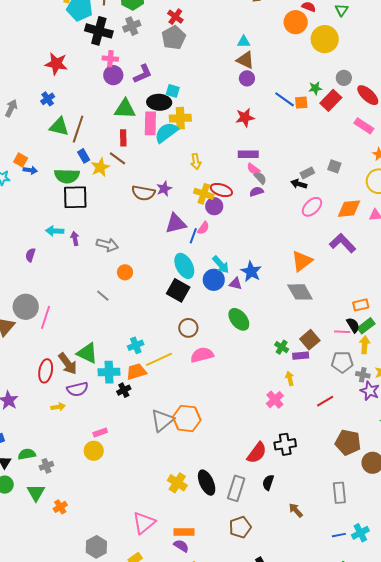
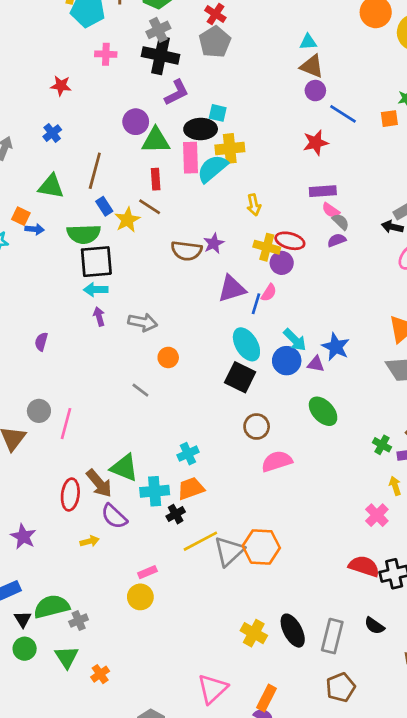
black cross: (99, 31) -> (160, 55), moved
pink cross: (110, 59) -> (106, 54), moved
red star: (56, 64) -> (61, 86), size x0.7
purple circle: (113, 75) -> (136, 122), moved
blue line: (285, 99) -> (343, 114), moved
green triangle: (59, 127) -> (51, 186), moved
cyan arrow: (55, 231) -> (96, 290), moved
gray circle: (26, 307) -> (39, 411), size x0.7
yellow line: (159, 359) -> (200, 541), moved
purple semicircle: (78, 389) -> (114, 516), turned 60
red semicircle: (257, 453) -> (364, 566), moved, turned -105
green semicircle: (27, 454) -> (52, 607), size x1.5
black semicircle: (268, 482) -> (374, 626), turned -70
orange rectangle: (184, 532) -> (266, 698), turned -60

